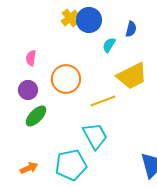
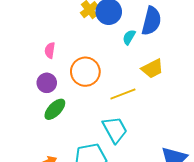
blue semicircle: (131, 29) -> (151, 21), size x1.8
yellow trapezoid: (132, 76) -> (152, 69), size x0.7

